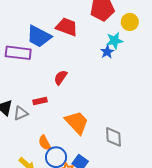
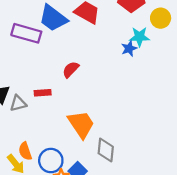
gray diamond: (114, 137) -> (106, 150), moved
orange semicircle: (45, 143) -> (25, 151), moved

